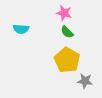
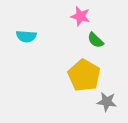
green semicircle: (67, 32) -> (95, 40), moved

